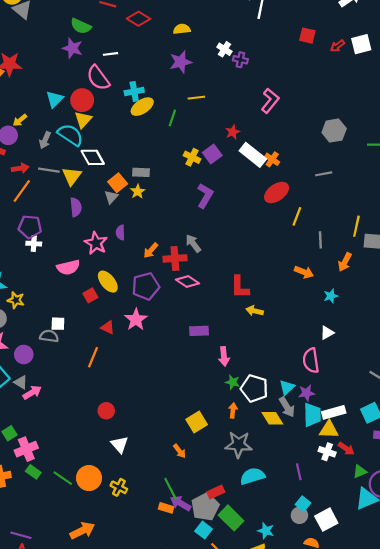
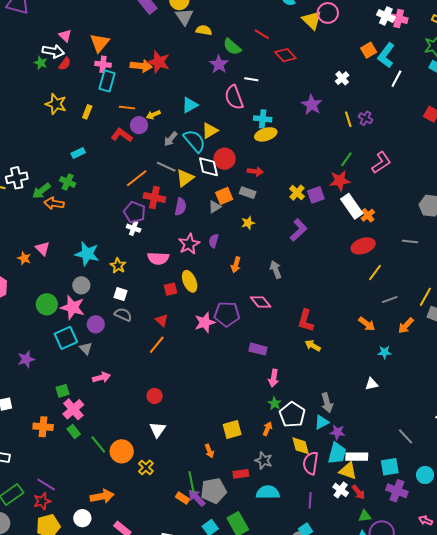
yellow semicircle: (182, 29) -> (204, 30), moved
white cross: (224, 49) -> (342, 78), moved
purple star: (181, 62) -> (312, 105), turned 30
yellow line: (196, 98) -> (348, 119), moved, turned 63
red circle: (82, 100) -> (225, 159), moved
green line: (172, 118) -> (346, 159), moved
red star: (233, 132) -> (340, 181), size x1.5
red arrow: (20, 168) -> (255, 171), moved
yellow star: (138, 191) -> (248, 223), moved
gray line: (320, 240) -> (390, 300), turned 56
orange arrow: (151, 250) -> (236, 265), turned -42
red cross: (175, 258) -> (154, 197), moved
purple pentagon: (146, 286) -> (227, 314), moved
yellow star: (16, 300) -> (118, 266), moved
white square: (58, 324) -> (121, 294), moved
red triangle: (108, 327) -> (162, 320), moved
pink semicircle: (311, 360) -> (311, 463), moved
pink arrow: (32, 392) -> (101, 377), moved
gray arrow: (287, 407) -> (327, 403), moved
gray star: (239, 445) -> (264, 461), size x0.7
pink cross: (26, 449) -> (73, 409), turned -35
red rectangle: (216, 492) -> (241, 474), moved
gray pentagon: (205, 507) -> (214, 491), moved

